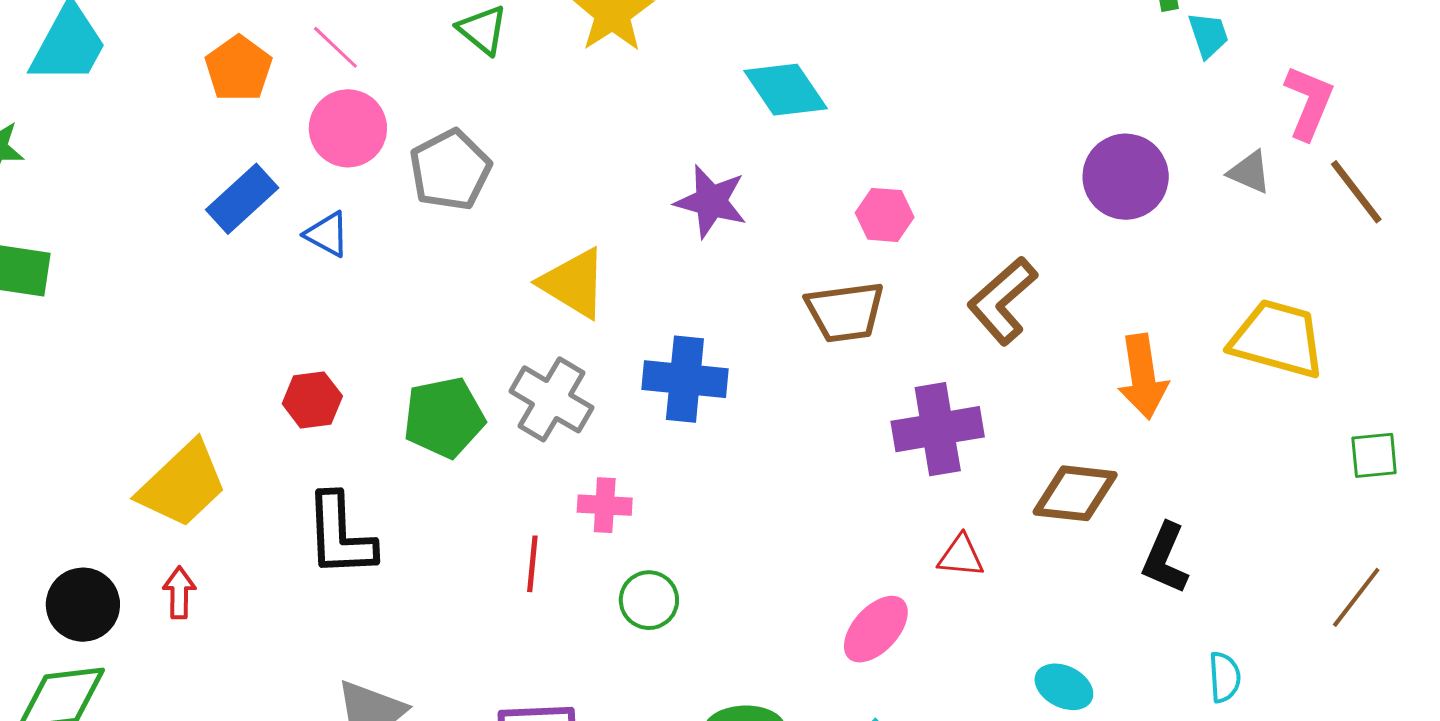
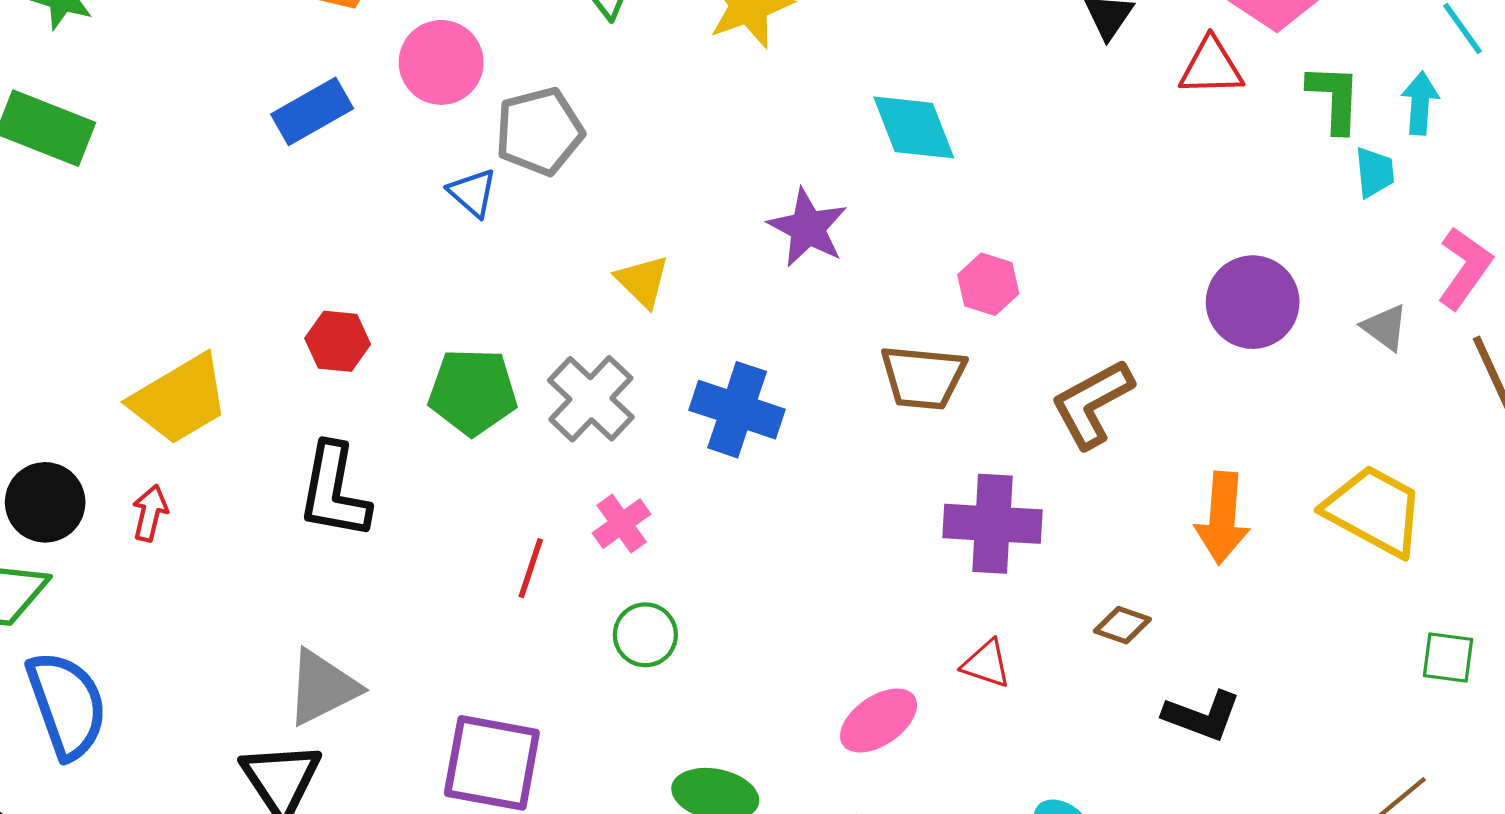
blue triangle: (327, 234) -> (473, 193), moved
yellow triangle: (574, 283) -> (642, 281), size x0.7
brown diamond: (1075, 493) -> (1122, 625), size x0.6
pink cross: (605, 505) -> (622, 524), turned 38
black L-shape: (1165, 558) -> (1202, 716), turned -106

